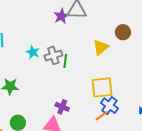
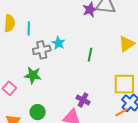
gray cross: (53, 55) -> (42, 50), moved

